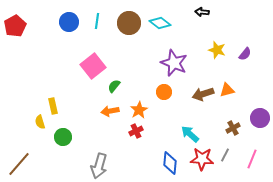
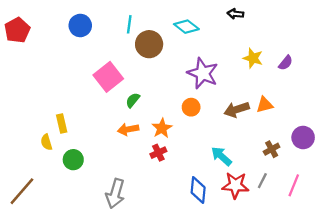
cyan line: (97, 21) -> (129, 24), moved
brown circle: (129, 23) -> (149, 44), moved

